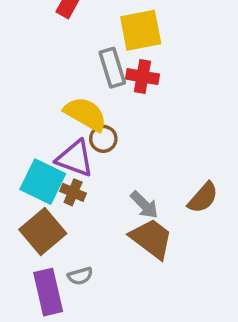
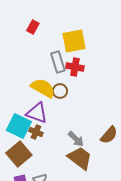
brown circle: (103, 139) -> (60, 91), moved

